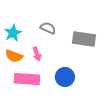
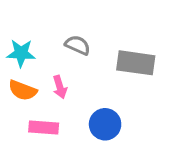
cyan star: (13, 33) -> (21, 53), turned 30
pink rectangle: (27, 79) -> (44, 127), size x0.7

